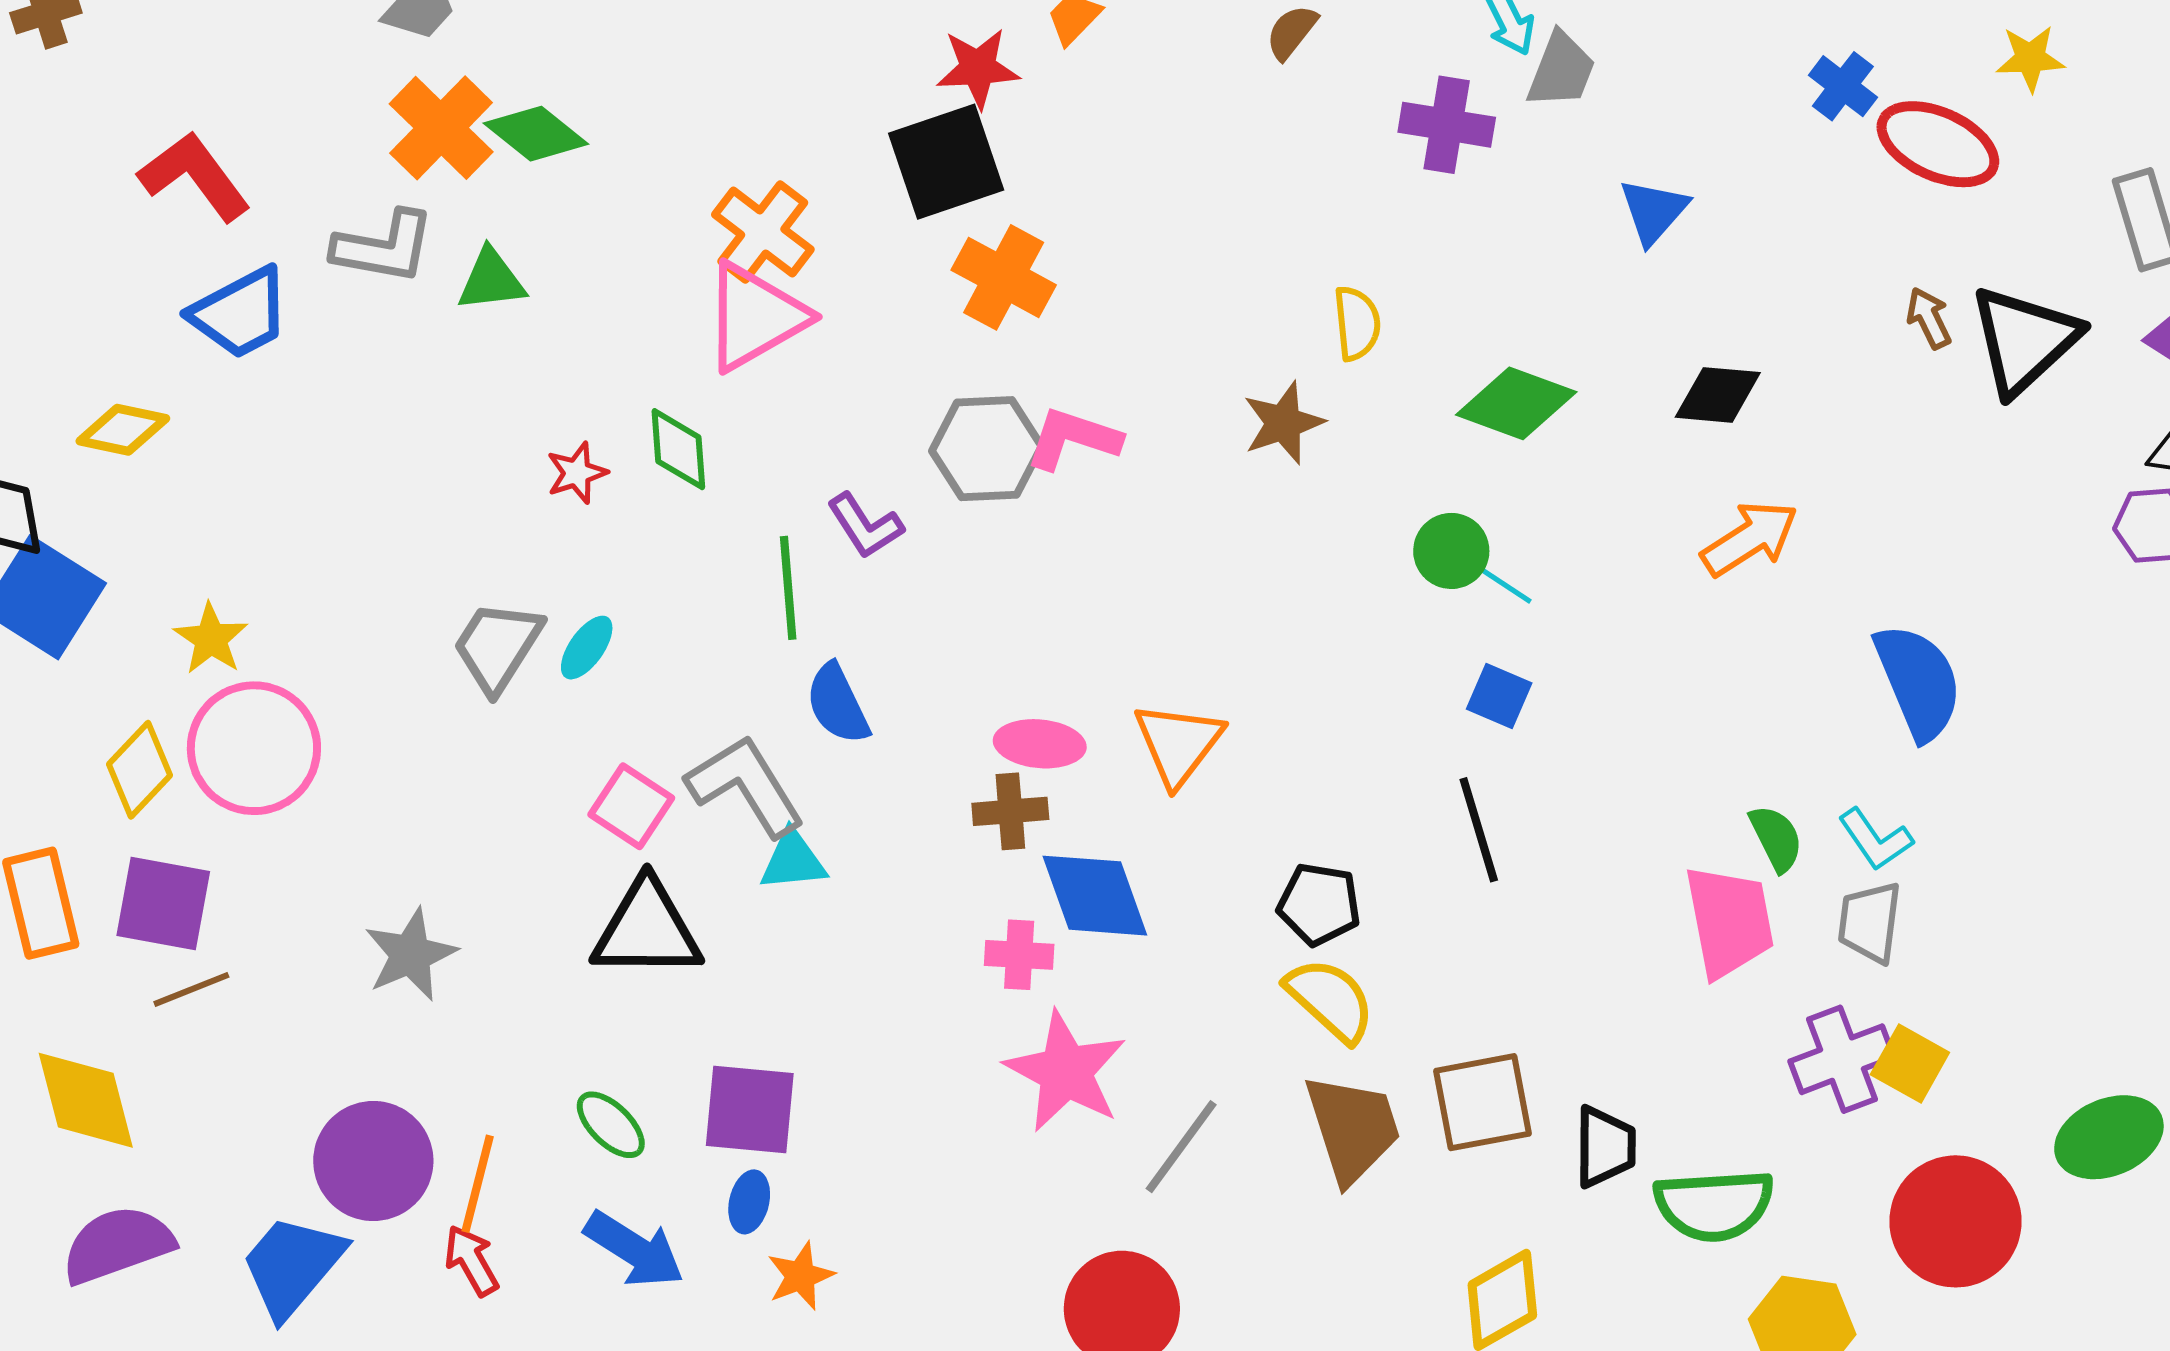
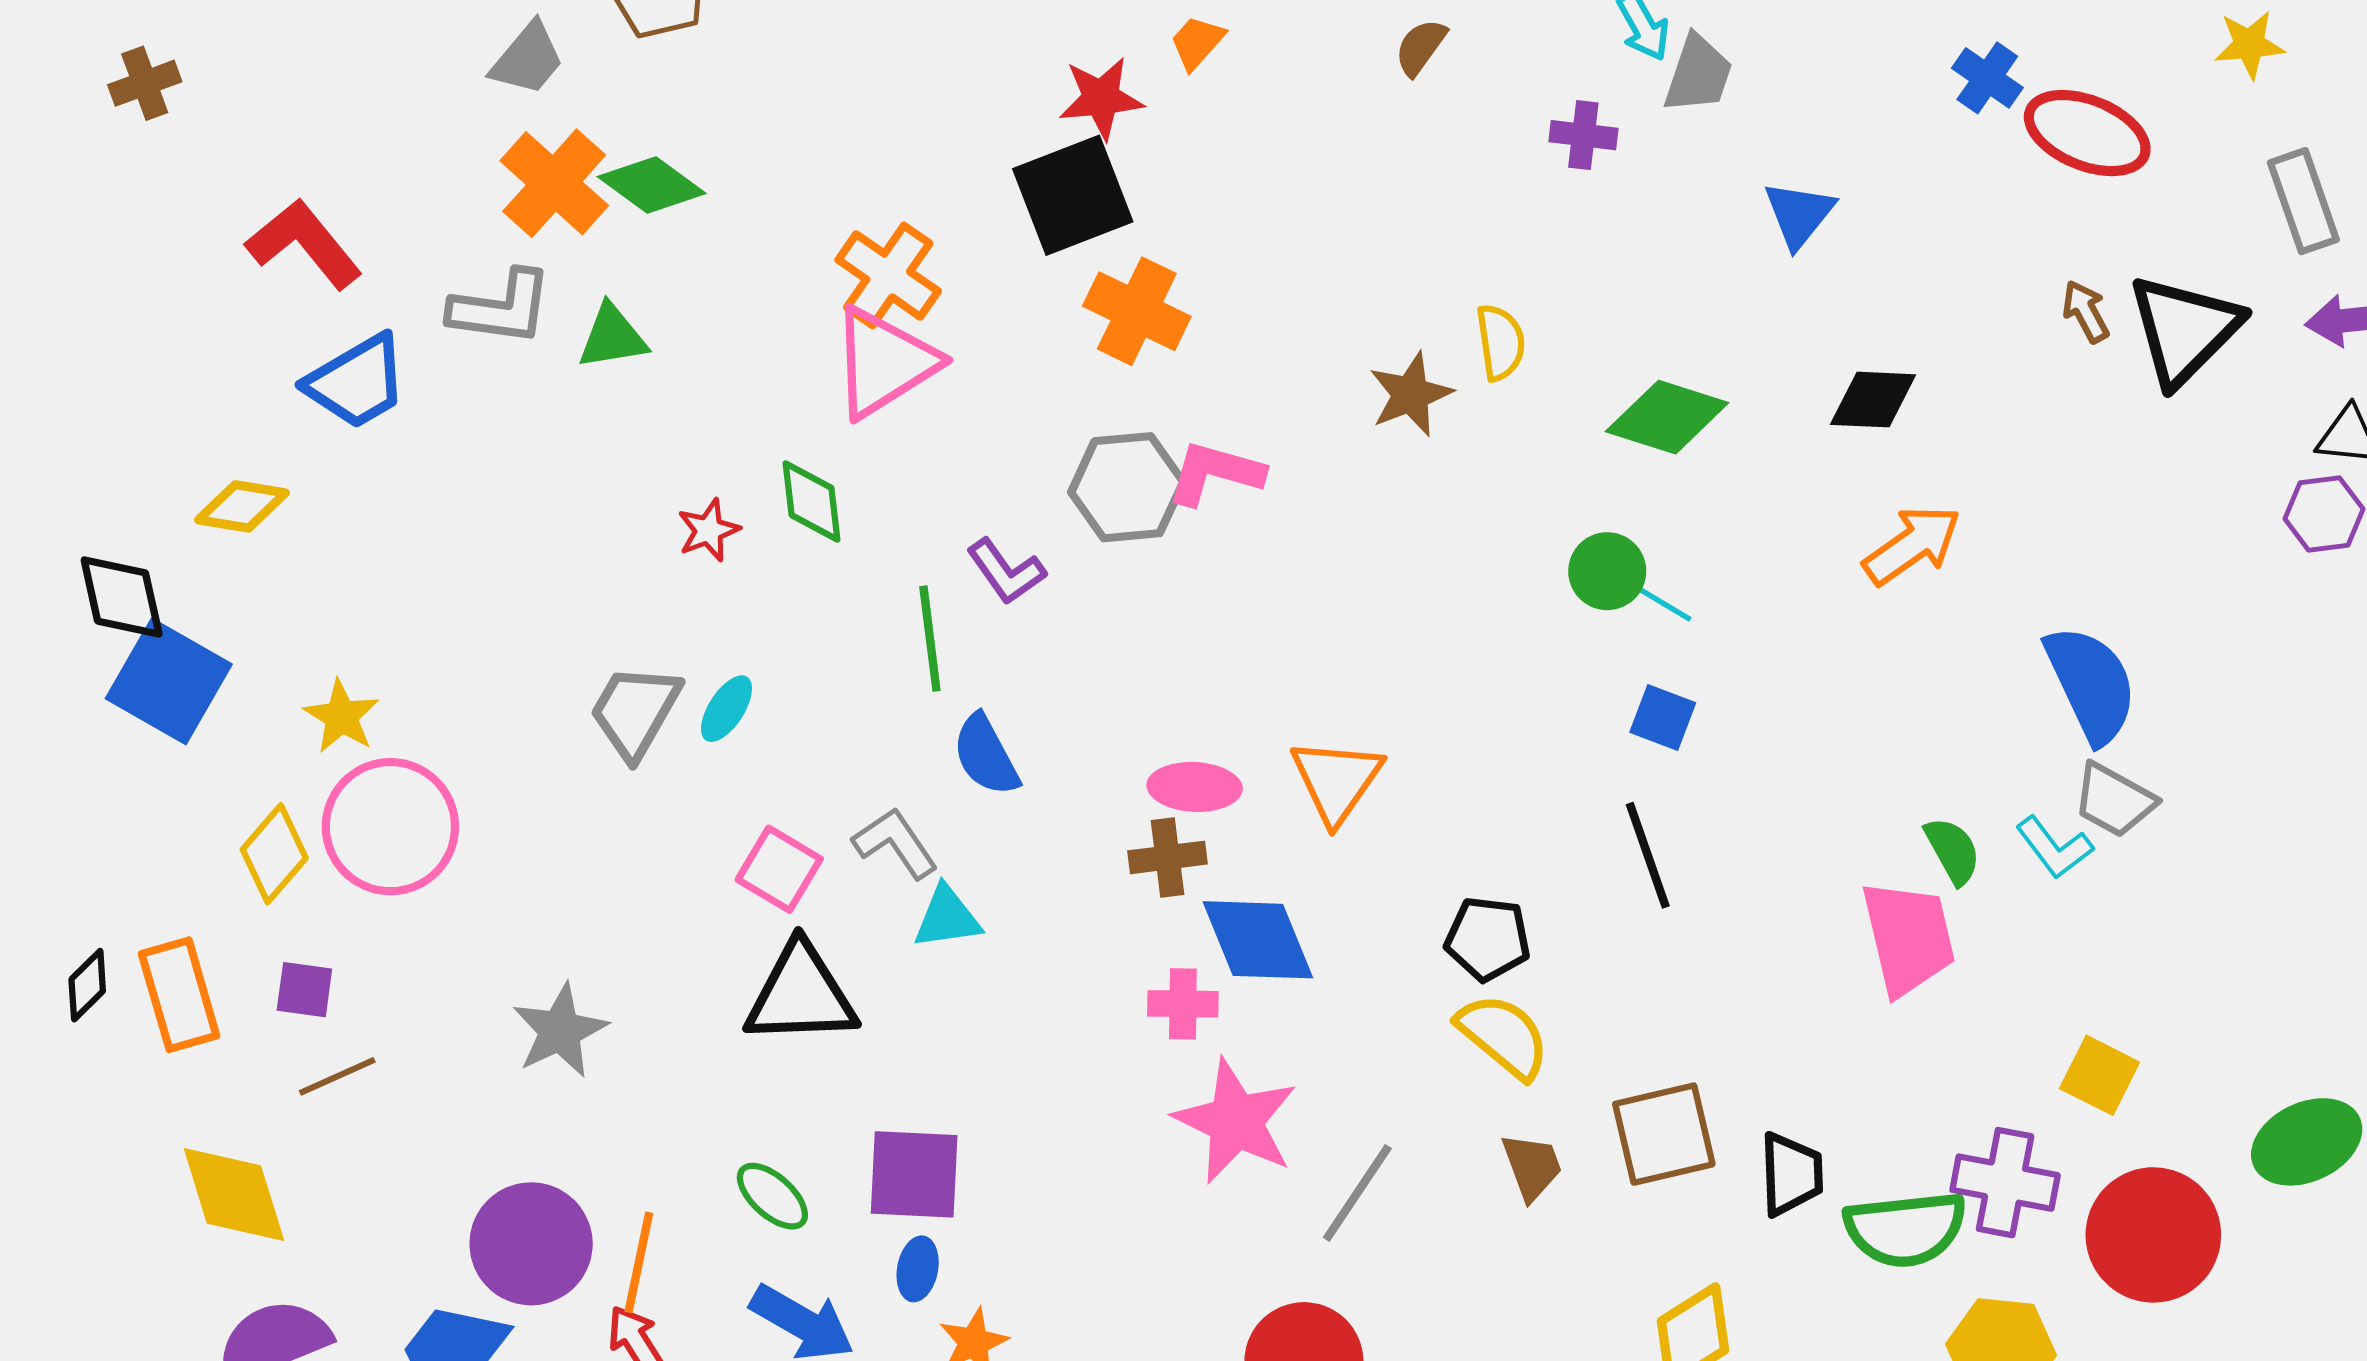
yellow star: (2030, 58) -> (2250, 45), moved
purple cross: (1447, 125) -> (1583, 135), size x0.7
brown star: (1283, 423) -> (1411, 394), moved
gray L-shape: (746, 786) -> (895, 843), size x0.7
purple square: (163, 903) -> (304, 990), size x0.6
gray trapezoid: (1870, 922) -> (2114, 800), moved, turned -66
purple cross: (1842, 1059) -> (2005, 1183), moved, turned 34
brown trapezoid: (1353, 1128) -> (1532, 1167), size x0.6

